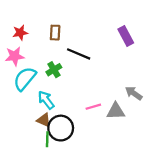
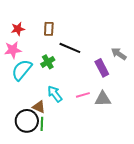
purple rectangle: (126, 36) -> (102, 68), moved
gray arrow: (134, 93) -> (119, 54), moved
cyan arrow: (46, 100) -> (55, 94), moved
black circle: (61, 128) -> (27, 121), moved

